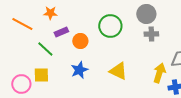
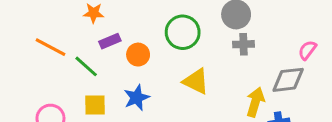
orange line: (22, 24) -> (50, 47), moved
yellow triangle: (118, 71) -> (196, 81), moved
yellow square: (41, 75) -> (95, 105), moved

